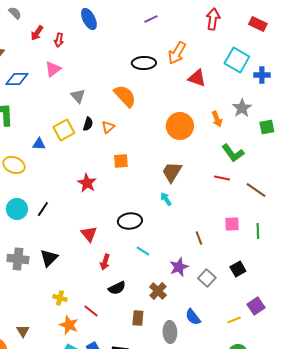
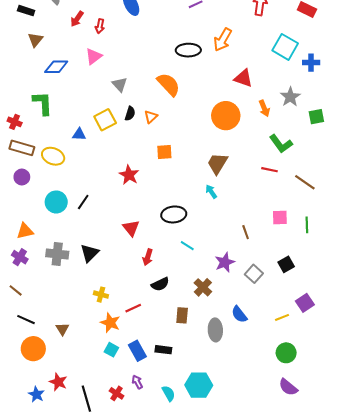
red triangle: (197, 78) -> (243, 78), moved
red line: (91, 311) -> (133, 308), turned -63

